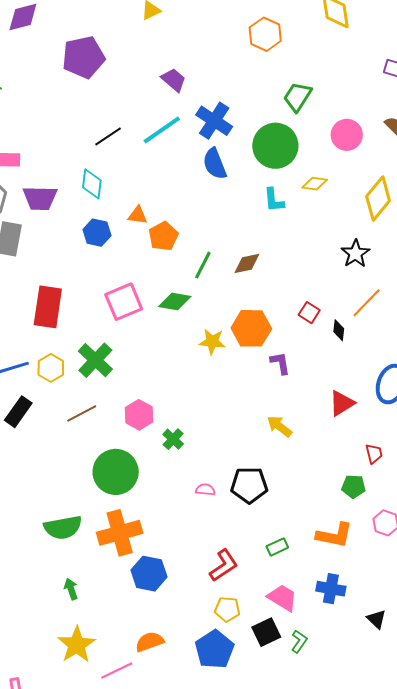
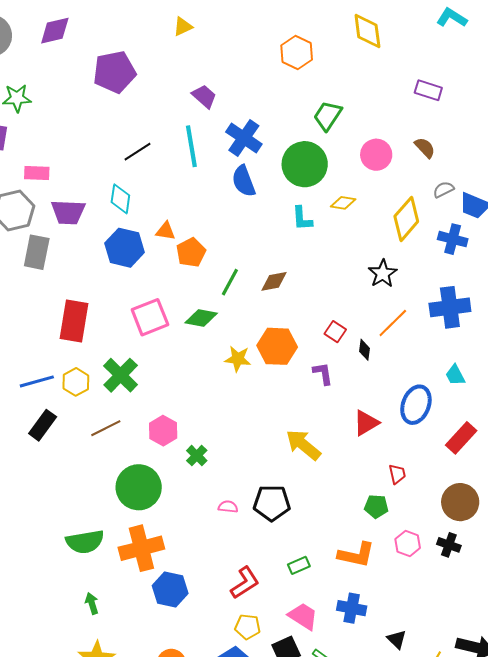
cyan line: (162, 130) -> (191, 146), turned -66
blue hexagon: (97, 233) -> (125, 248), size x1.4
purple L-shape: (280, 363) -> (323, 373), moved
yellow arrow: (279, 426) -> (303, 445), size x1.4

